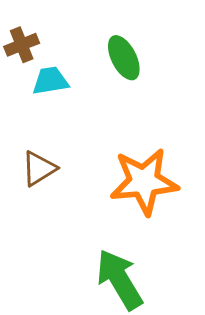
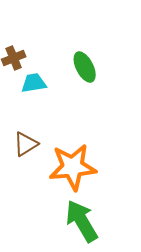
orange star: (144, 182) -> (73, 167), moved

